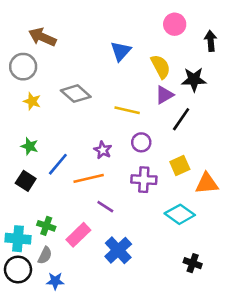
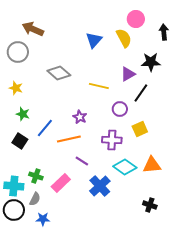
yellow semicircle: (161, 67) -> (124, 38), moved
yellow star: (32, 101) -> (16, 88), moved
purple circle: (141, 142) -> (120, 109), moved
orange triangle: (207, 183) -> (152, 165), moved
cyan diamond: (180, 214) -> (125, 167), moved
blue cross: (118, 250) -> (100, 186), moved

